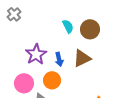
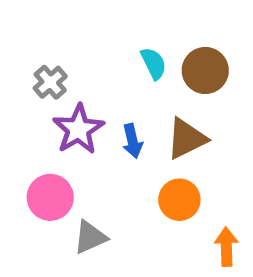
gray cross: (14, 14) -> (50, 82), moved
orange circle: (52, 80) -> (179, 200), moved

